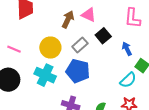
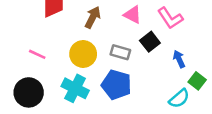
pink L-shape: (133, 18) -> (170, 18), moved, turned -40
brown arrow: (68, 19) -> (93, 17), moved
gray rectangle: (80, 45) -> (120, 52), turned 56

